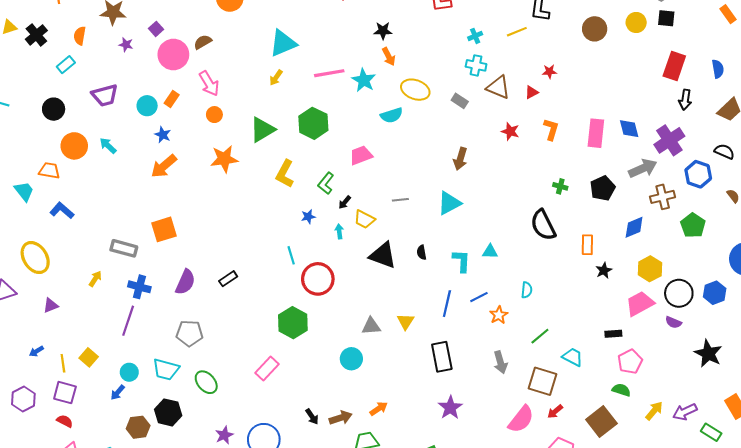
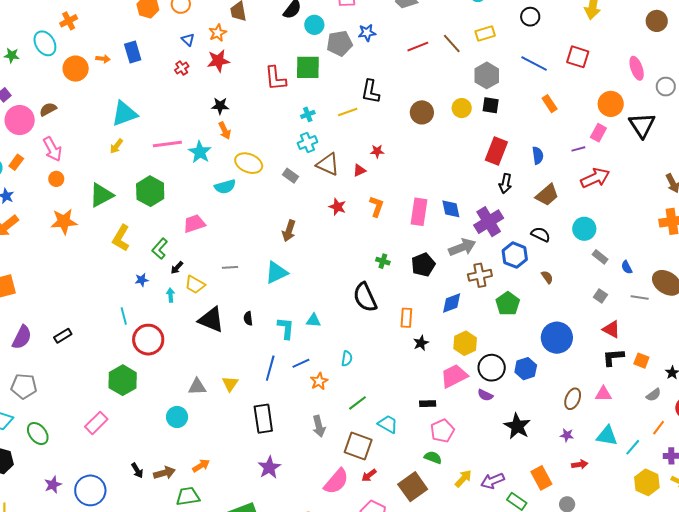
cyan cross: (476, 65) -> (308, 142), turned -36

